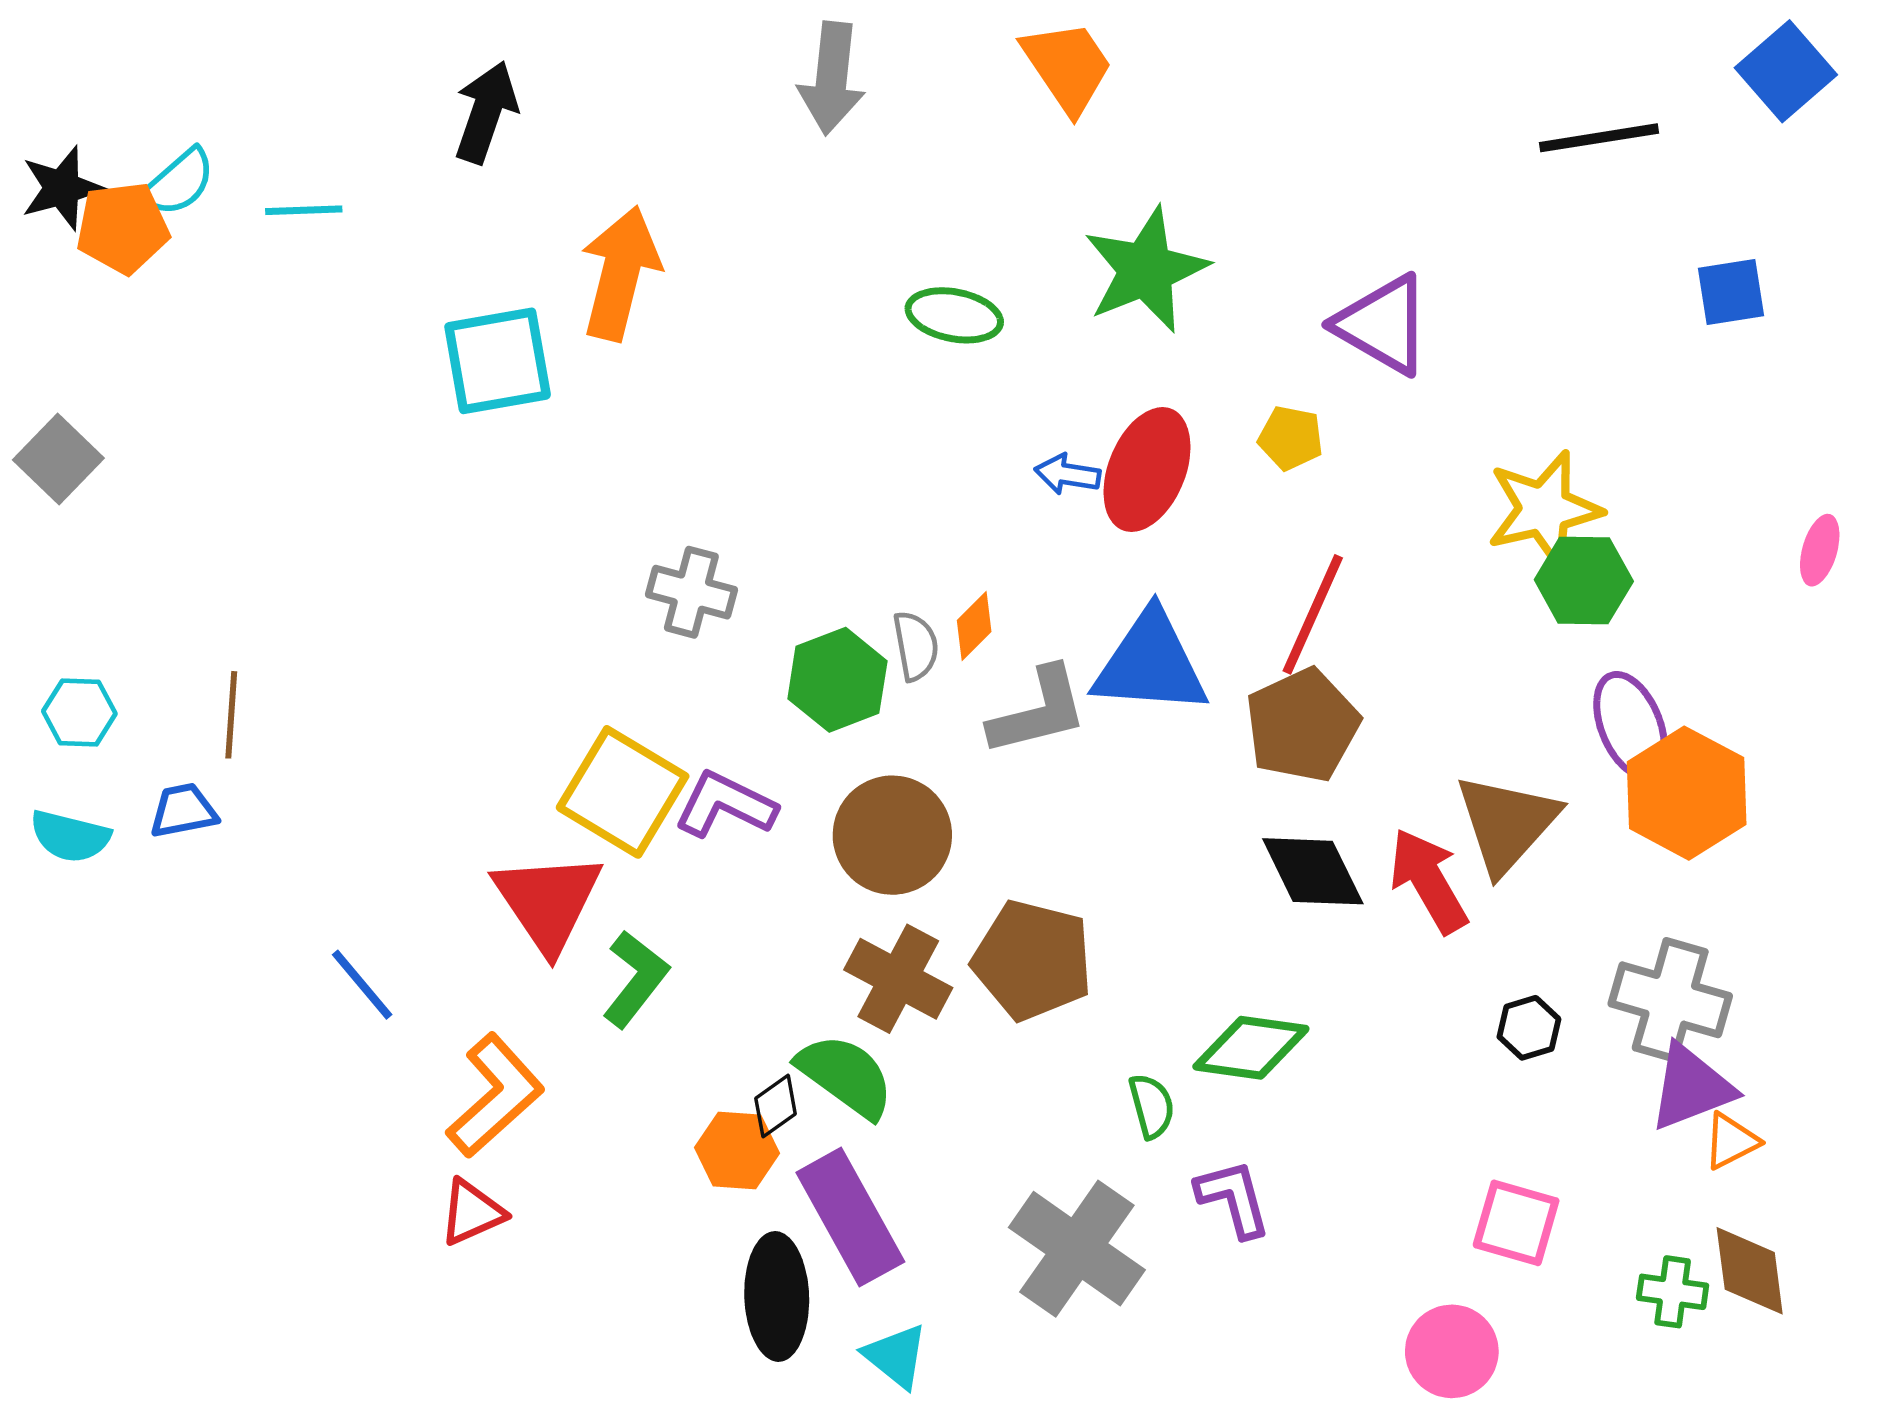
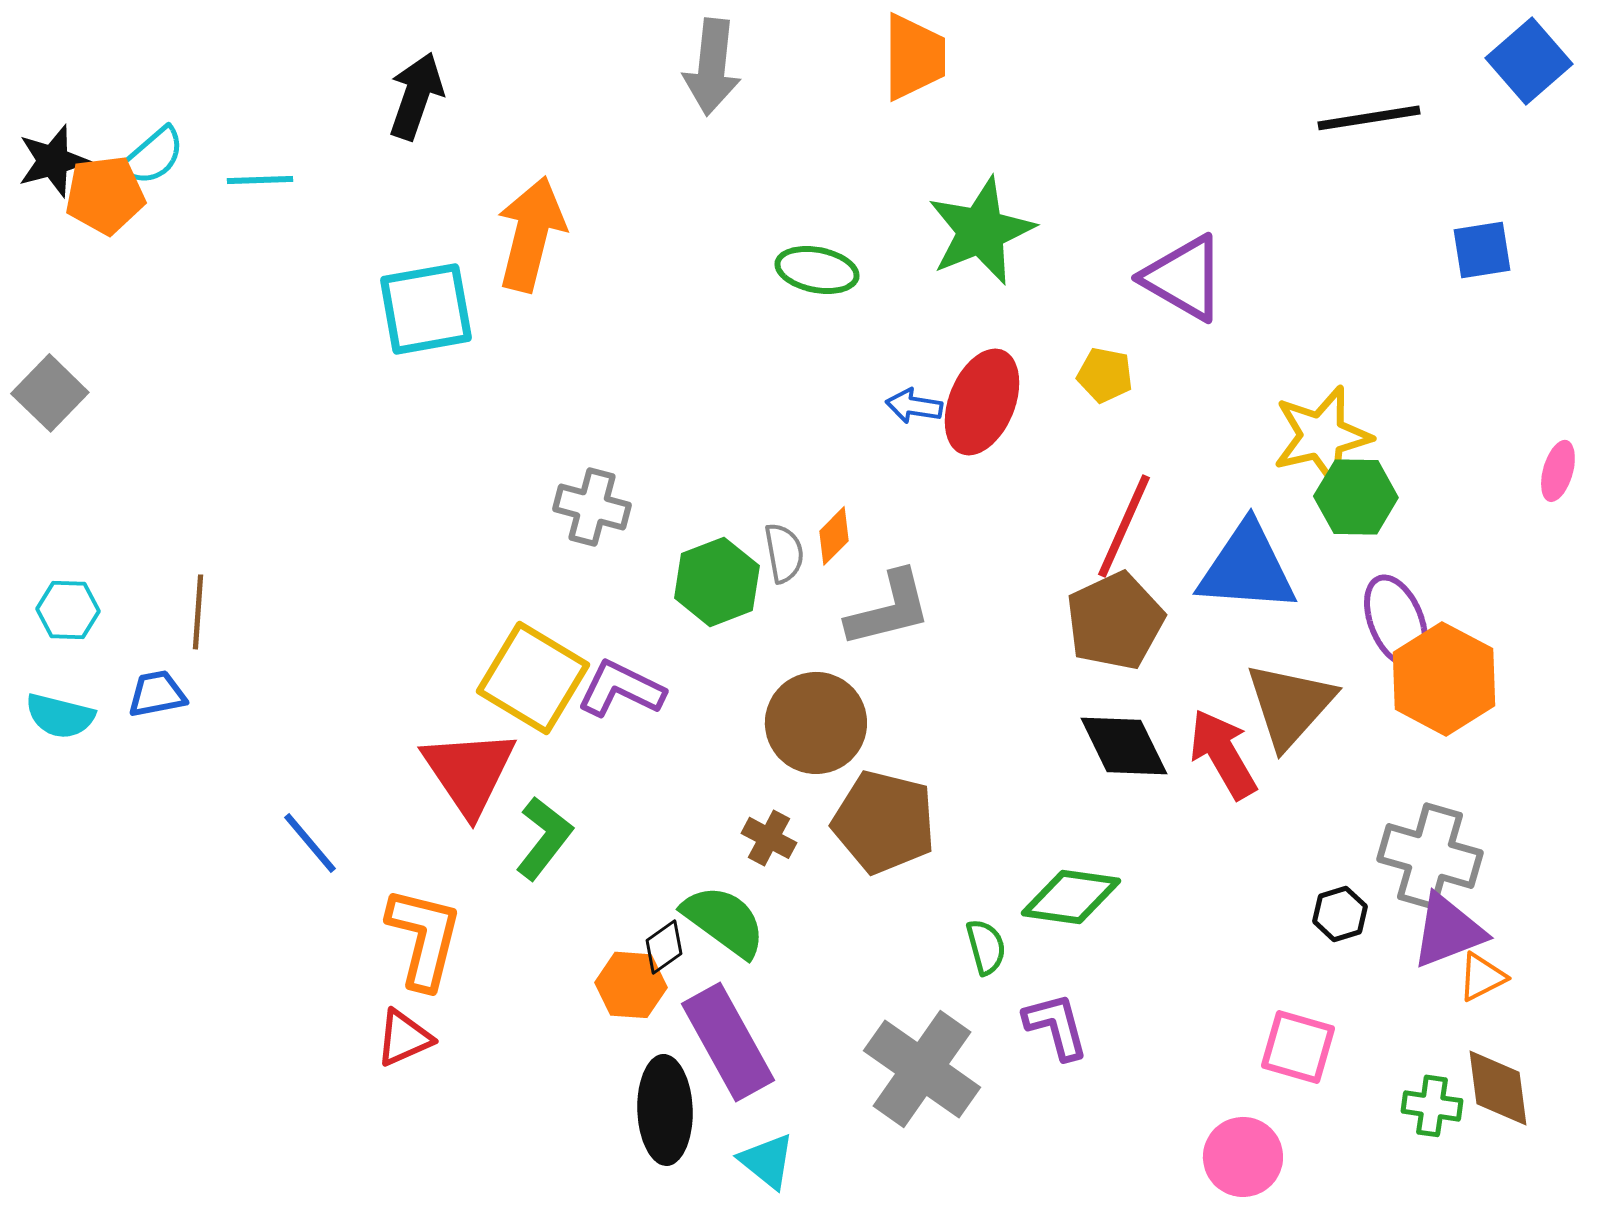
orange trapezoid: (1068, 67) -> (914, 57), turned 34
blue triangle: (1150, 663) -> (1247, 568), moved
brown circle: (892, 835) -> (816, 723), moved
brown cross: (898, 979) -> (769, 838), size x0.6
black hexagon: (1529, 1028) -> (1340, 914), moved
orange L-shape: (495, 1096) -> (424, 938), turned -34

